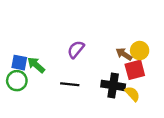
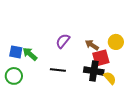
brown arrow: (124, 54) -> (92, 45), moved
red square: (135, 70) -> (101, 58), moved
green circle: (17, 81) -> (14, 76), moved

